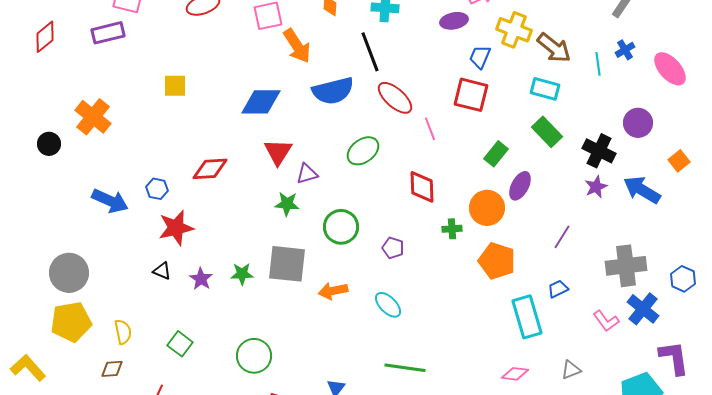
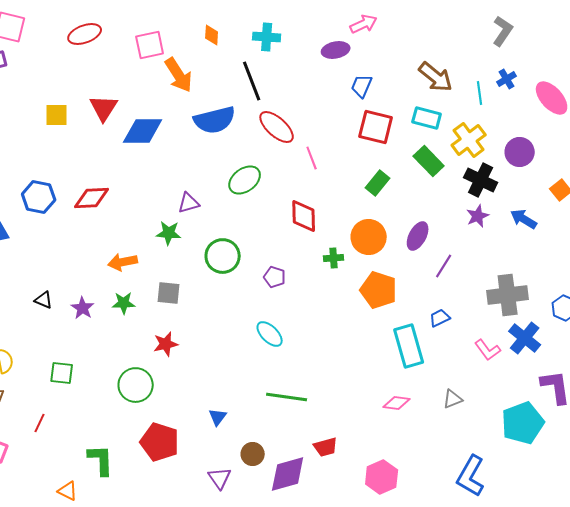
yellow cross: (514, 30) -> (469, 140), moved, turned 32
red square: (471, 95) -> (376, 127), moved
red triangle: (278, 152) -> (104, 108), moved
purple ellipse: (520, 186) -> (418, 236), moved
blue hexagon: (157, 189) -> (39, 197), moved, size x1.5
blue arrow: (642, 190) -> (524, 219), size x0.7
red star: (176, 228) -> (166, 344), moved, size x0.7
gray square: (287, 264) -> (169, 293), size x0.6
orange arrow: (333, 291) -> (123, 262), moved
green square: (180, 344) -> (62, 373), turned -30

